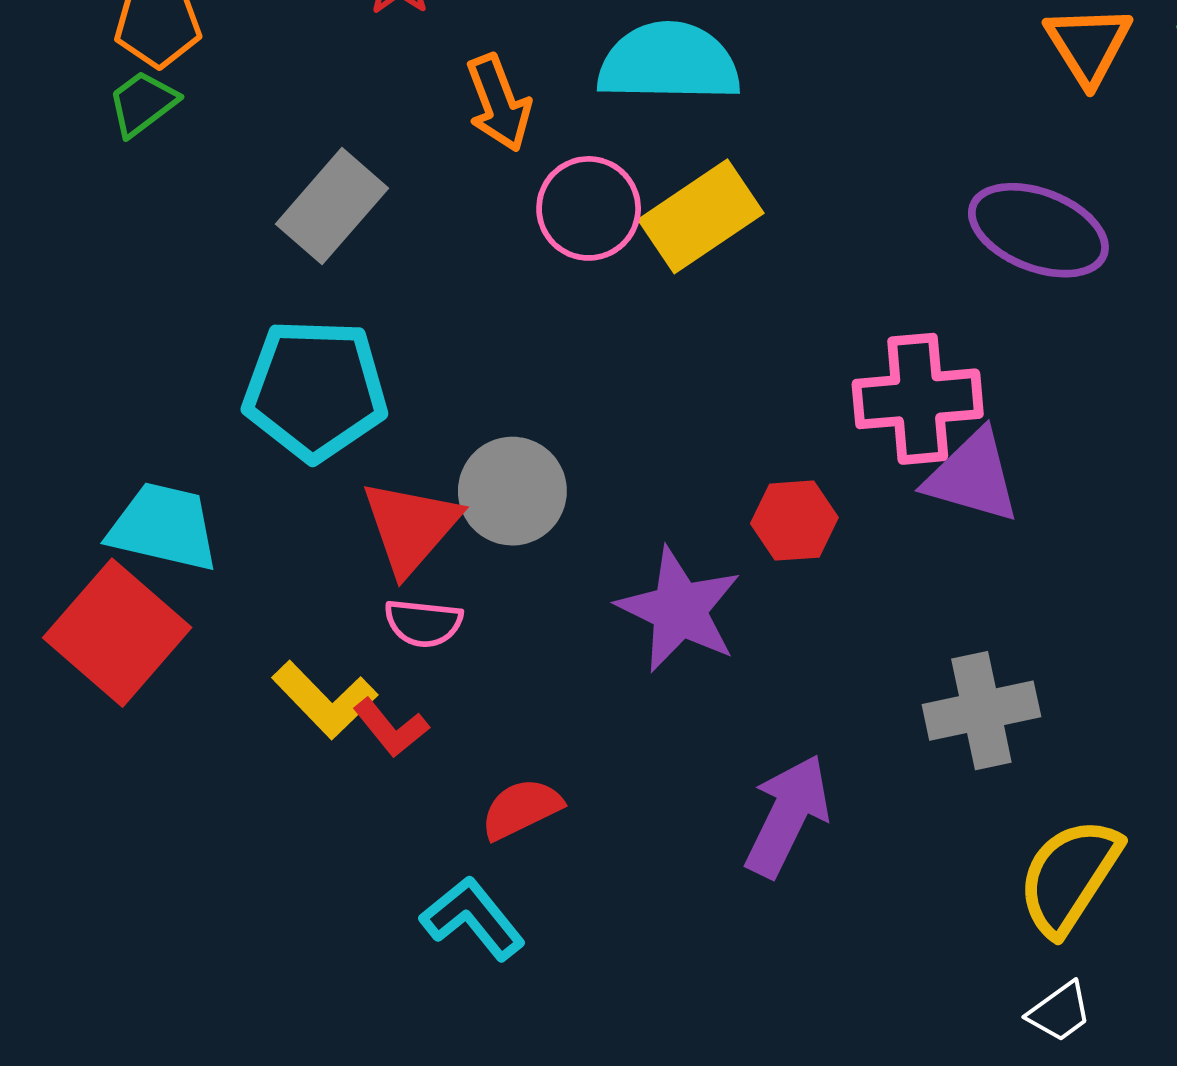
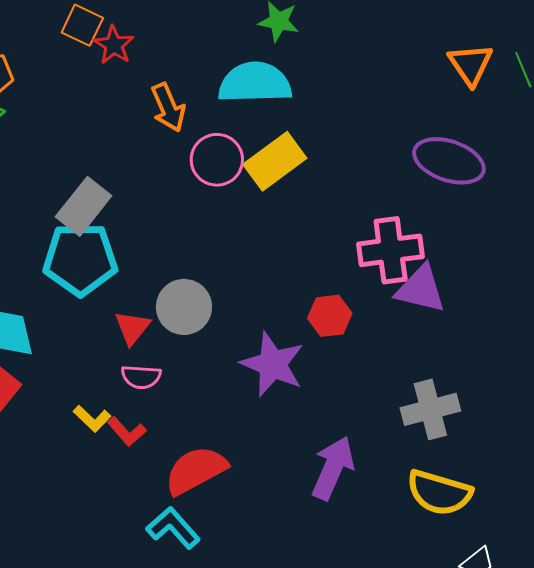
gray rectangle: (332, 206) -> (84, 206), moved
red triangle: (411, 527) -> (132, 328), size x0.7
yellow L-shape: (325, 700) -> (92, 419), size x0.7
red semicircle: (521, 809) -> (196, 470), size x1.5
yellow semicircle: (1069, 876) -> (439, 493), moved, turned -104

